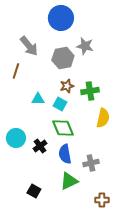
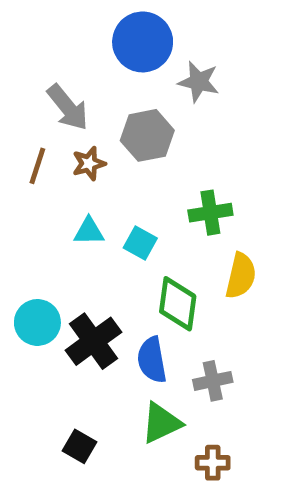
gray star: (85, 46) -> (199, 82), moved
brown star: (67, 86) -> (89, 164), moved
green diamond: (63, 128) -> (178, 304), moved, turned 30
black cross: (40, 146) -> (94, 341), size x1.6
brown cross: (102, 200) -> (213, 463), moved

